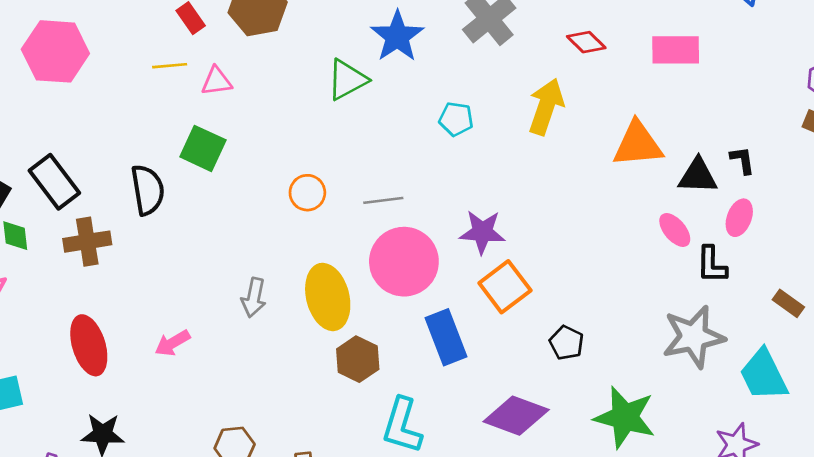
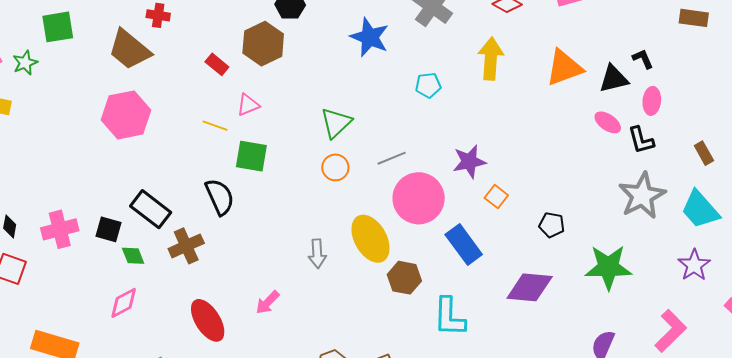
yellow line: (170, 66) -> (215, 126), moved, turned 40
green triangle: (347, 80) -> (336, 123), moved
orange square: (505, 287) -> (496, 197), size x0.6
brown rectangle: (788, 303) -> (704, 153), turned 40

